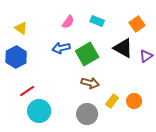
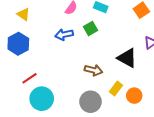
black triangle: (123, 48) -> (127, 58), moved
green square: (87, 54) -> (90, 28), moved, size x0.6
orange circle: (134, 101) -> (134, 96), moved

